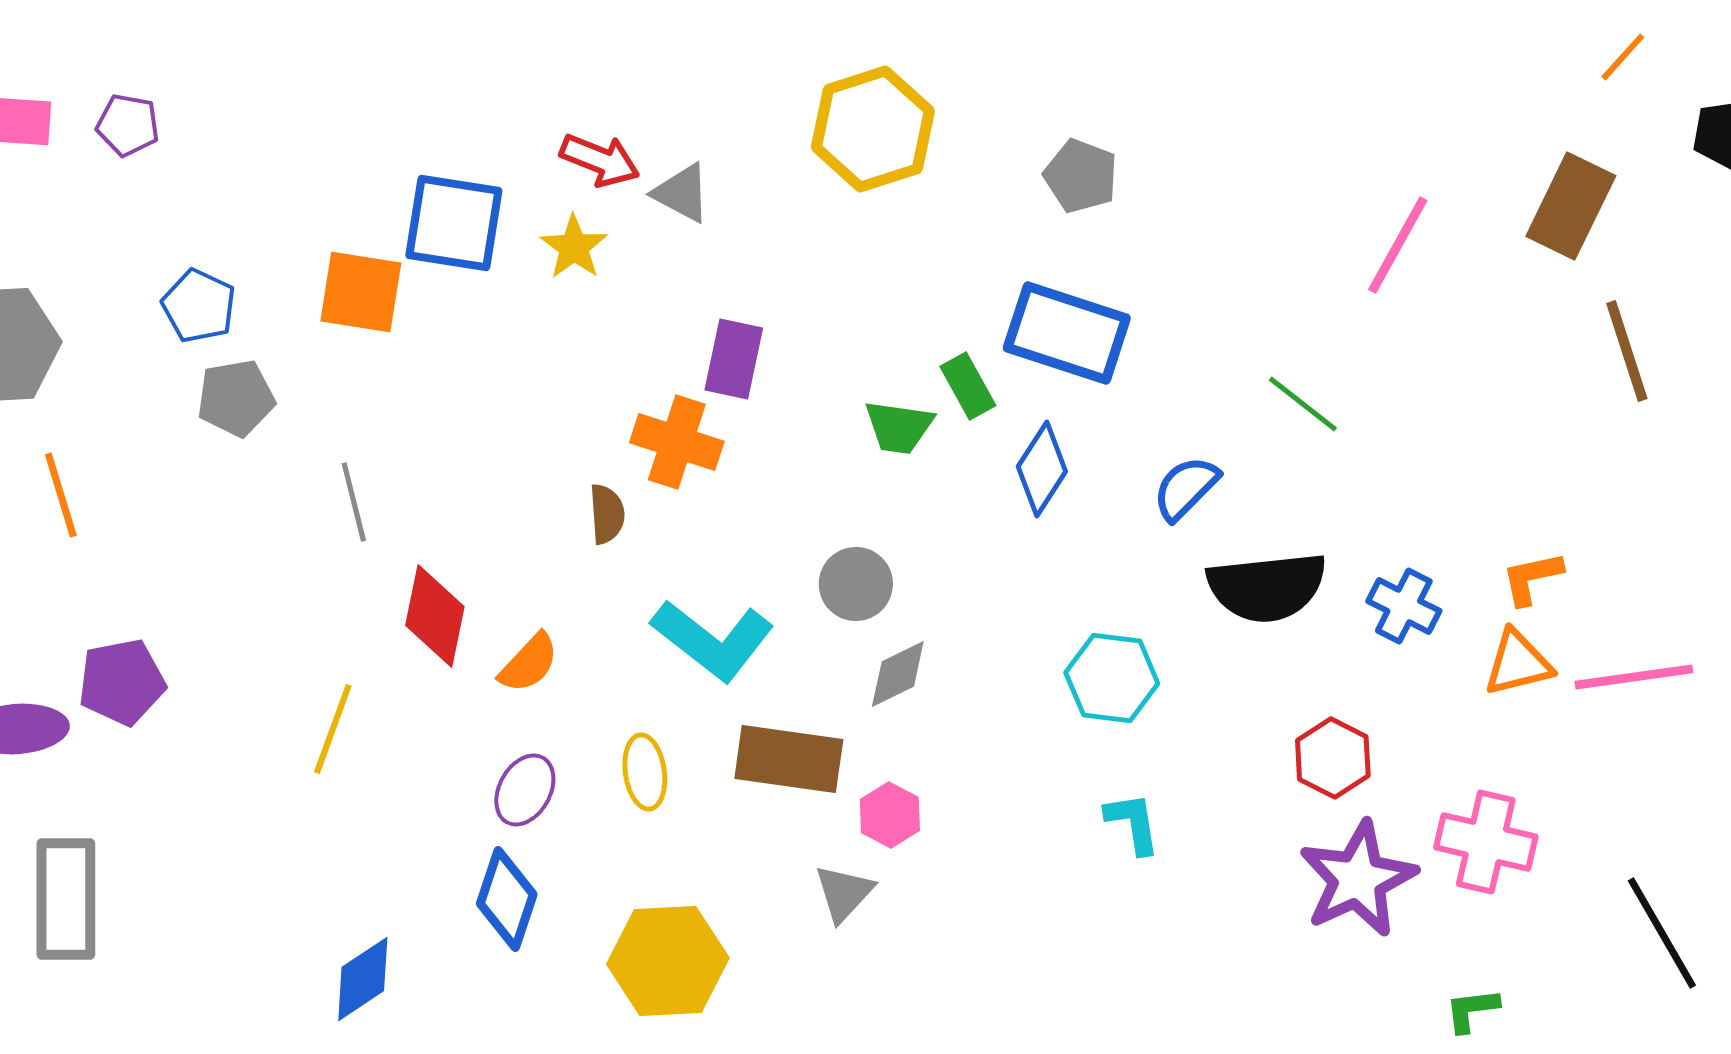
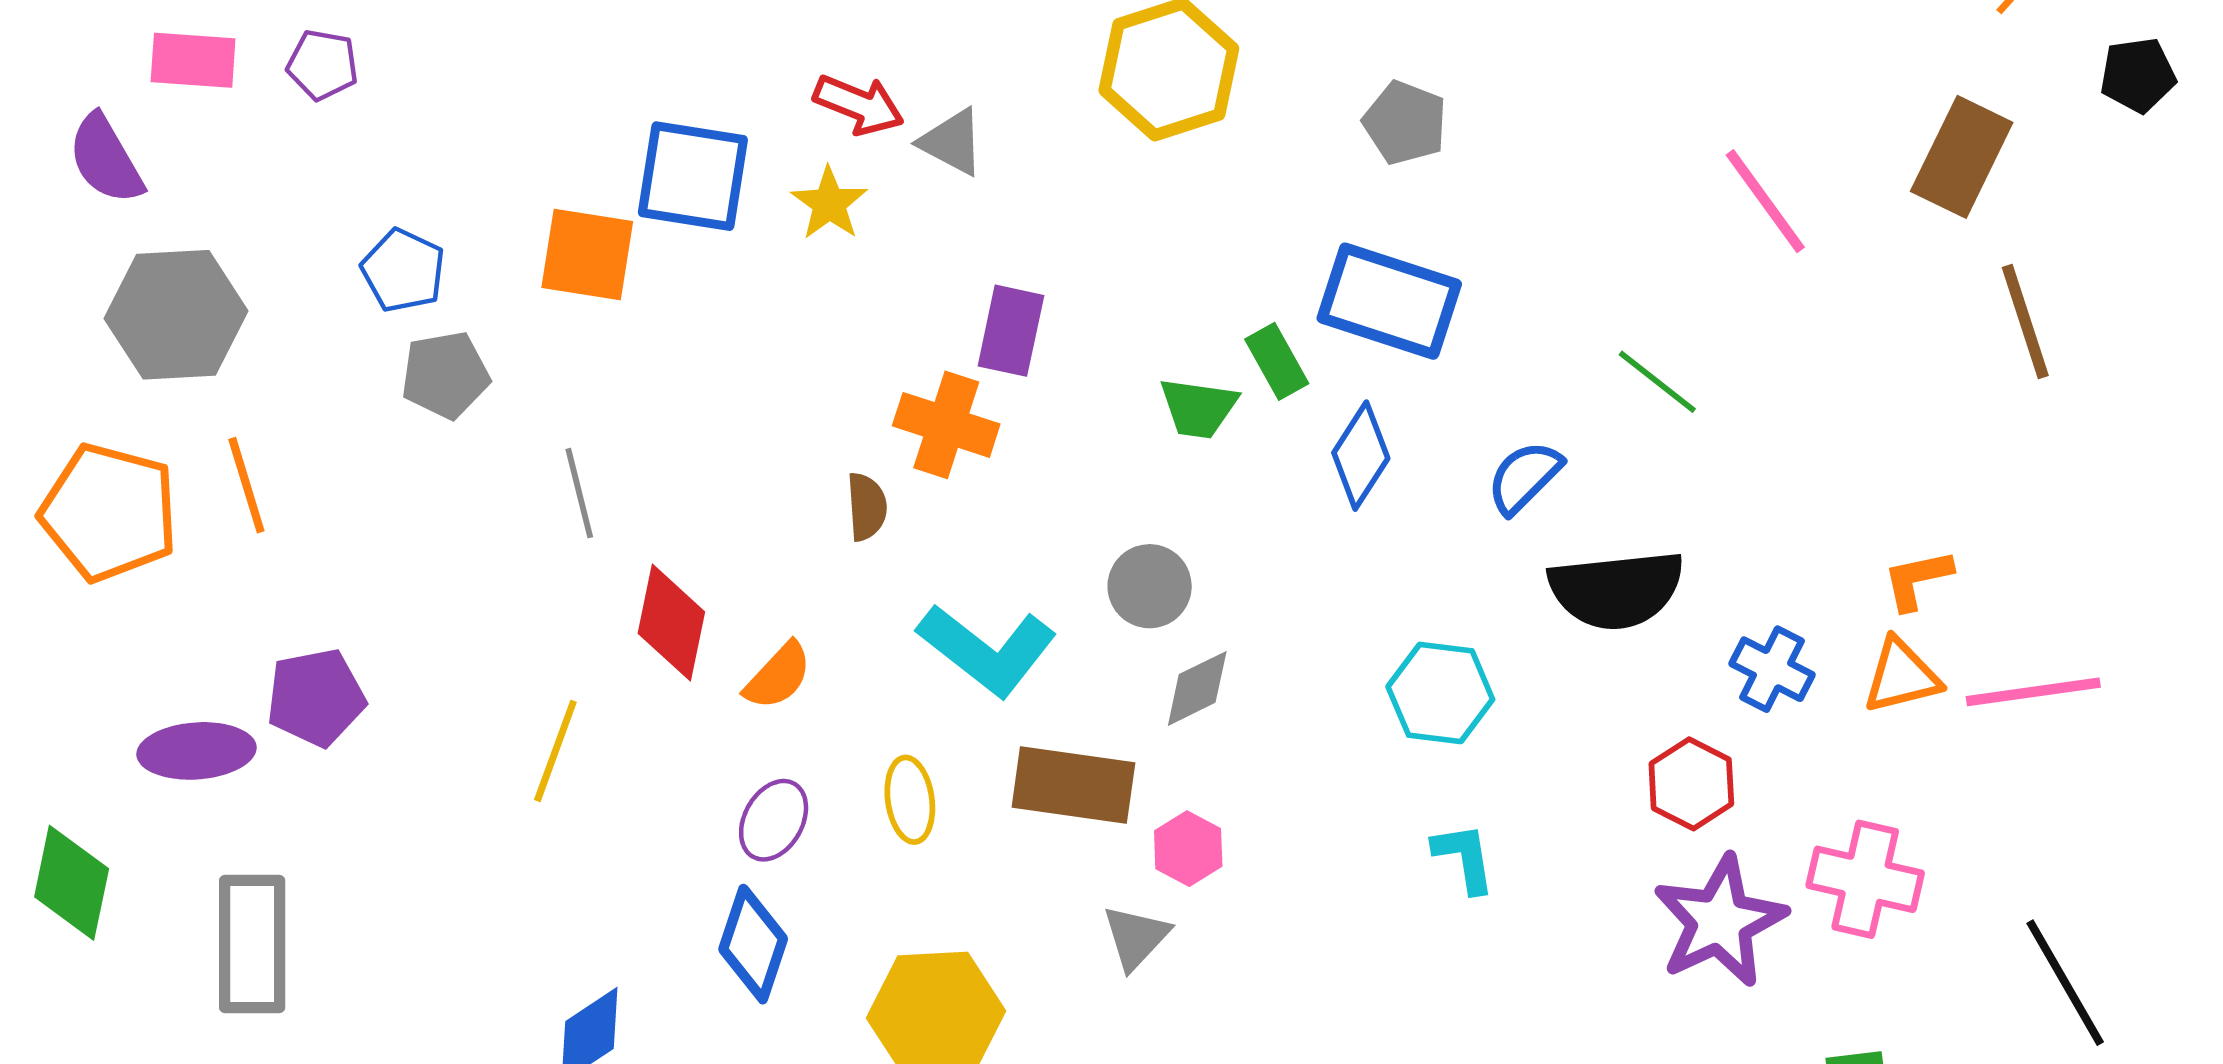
pink line: (1398, 245) -> (1765, 201), turned -65
blue cross: (1404, 606) -> (1772, 669), moved

